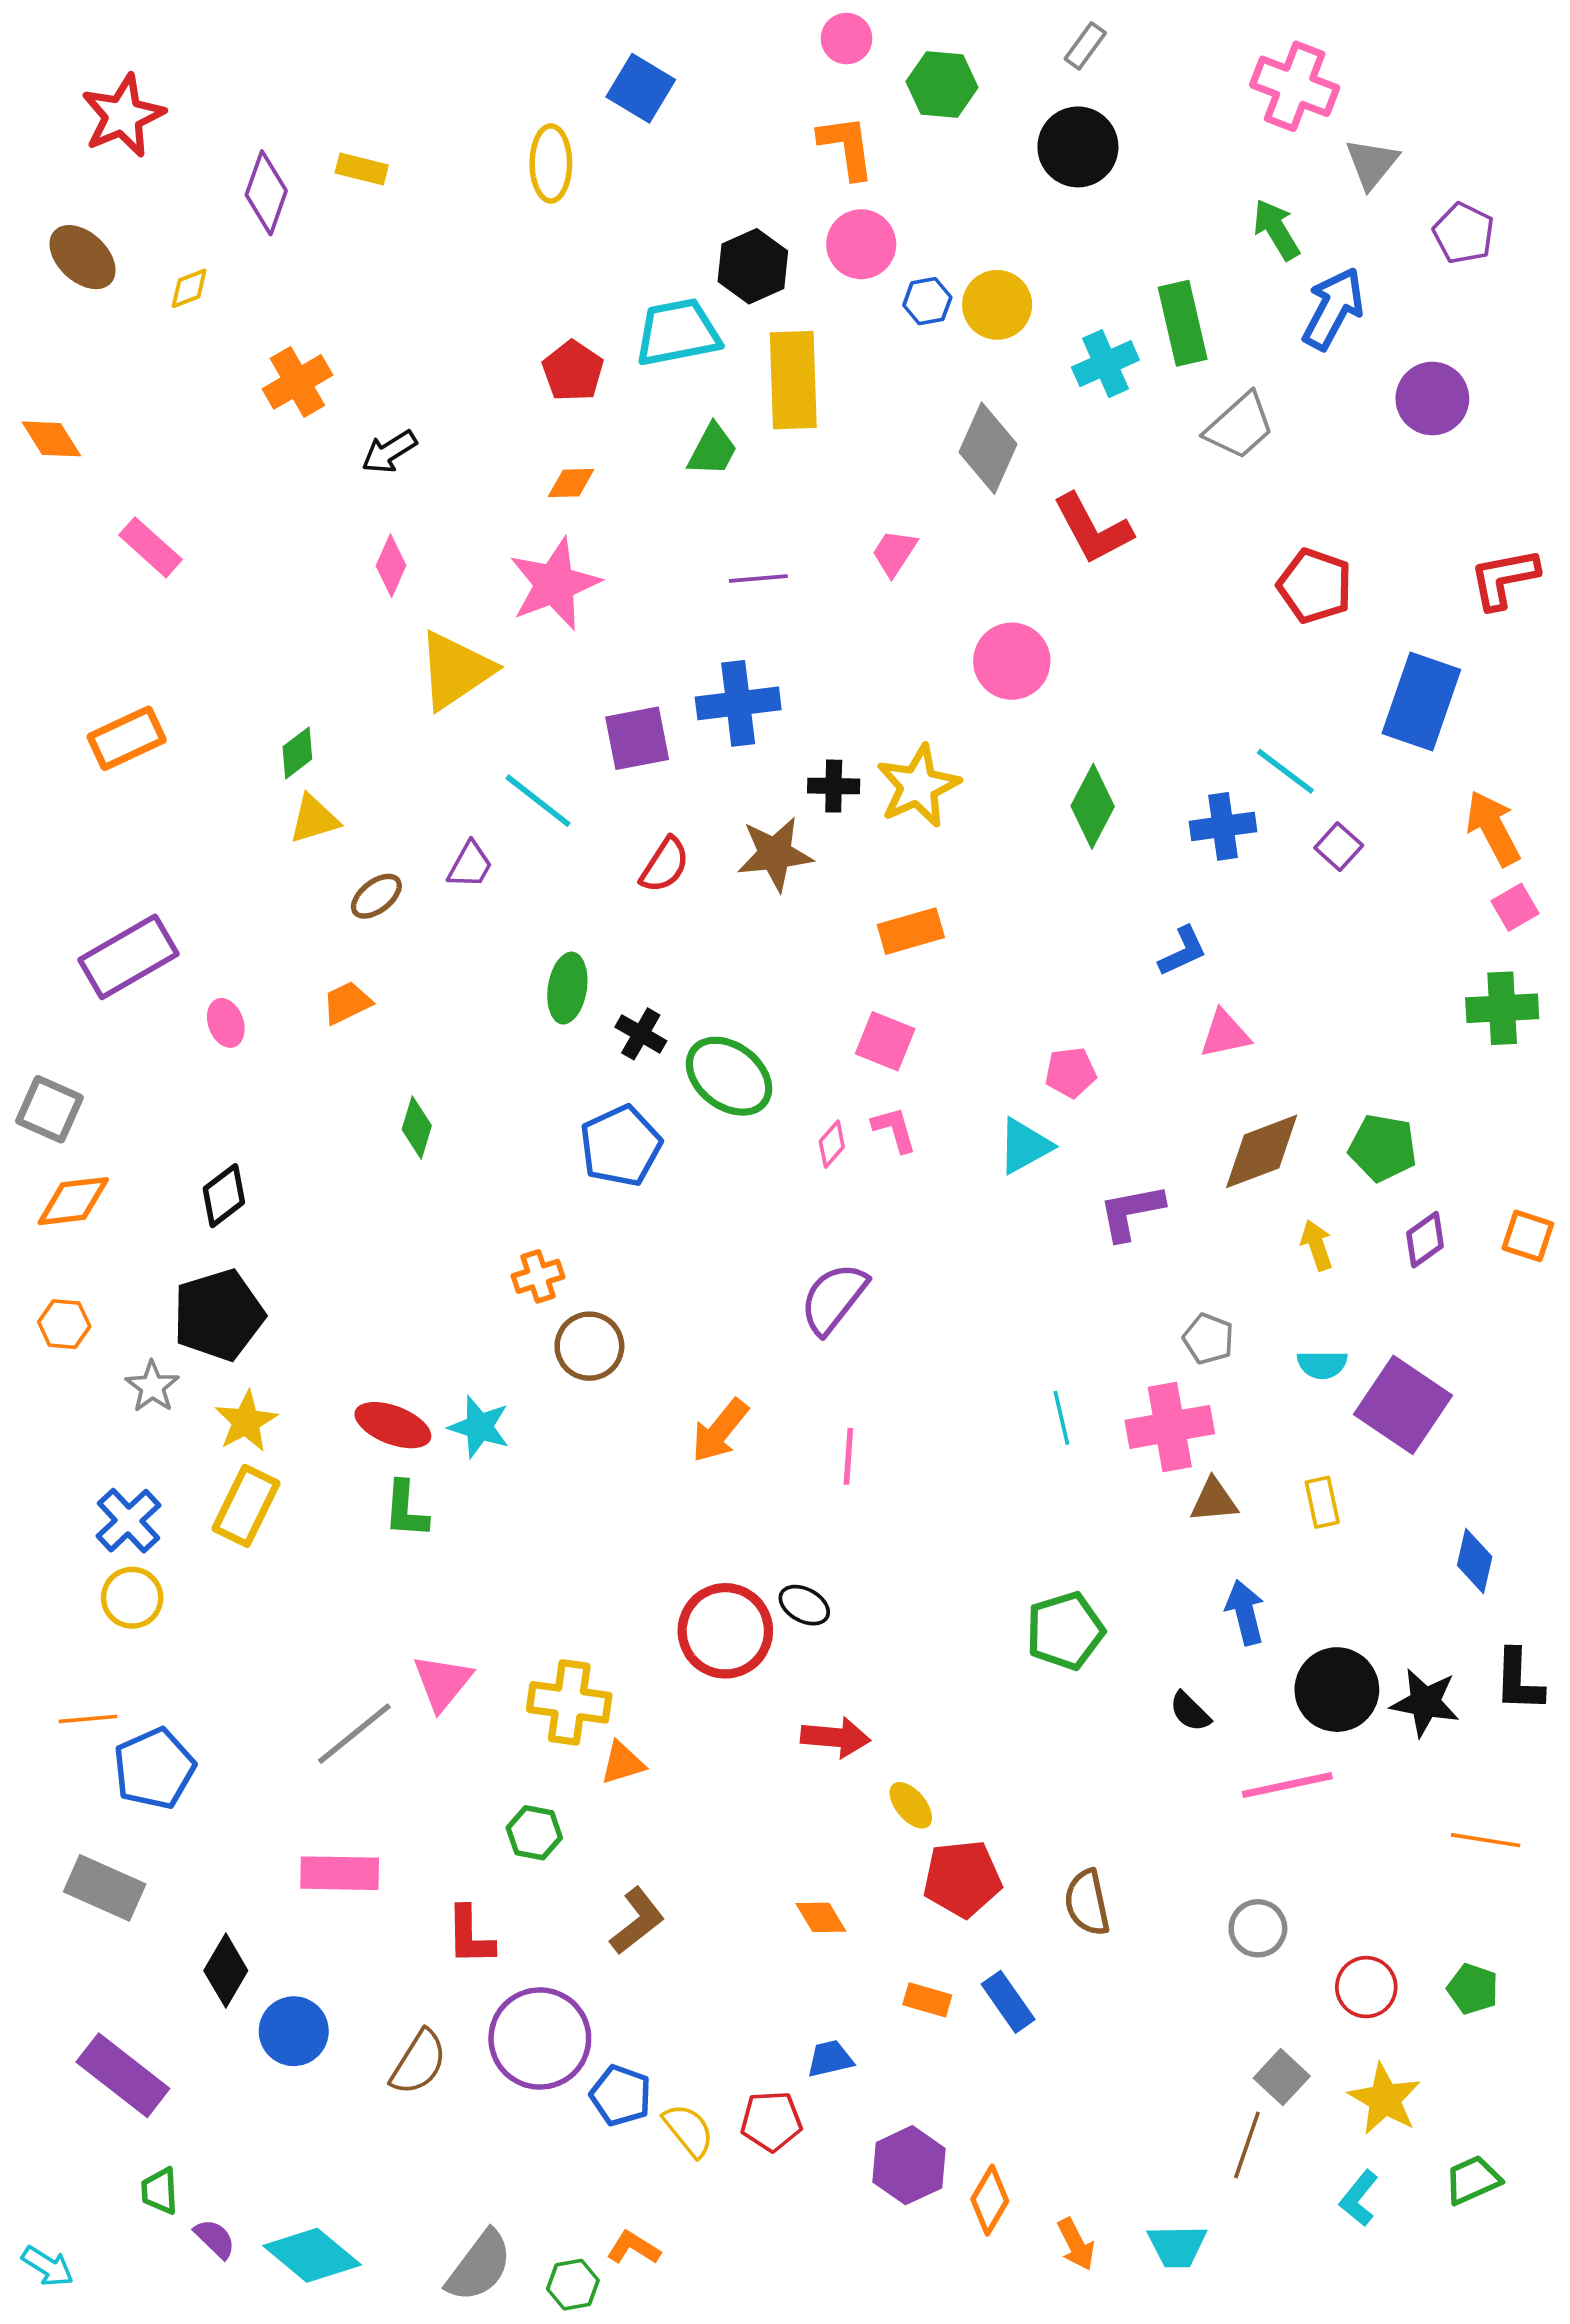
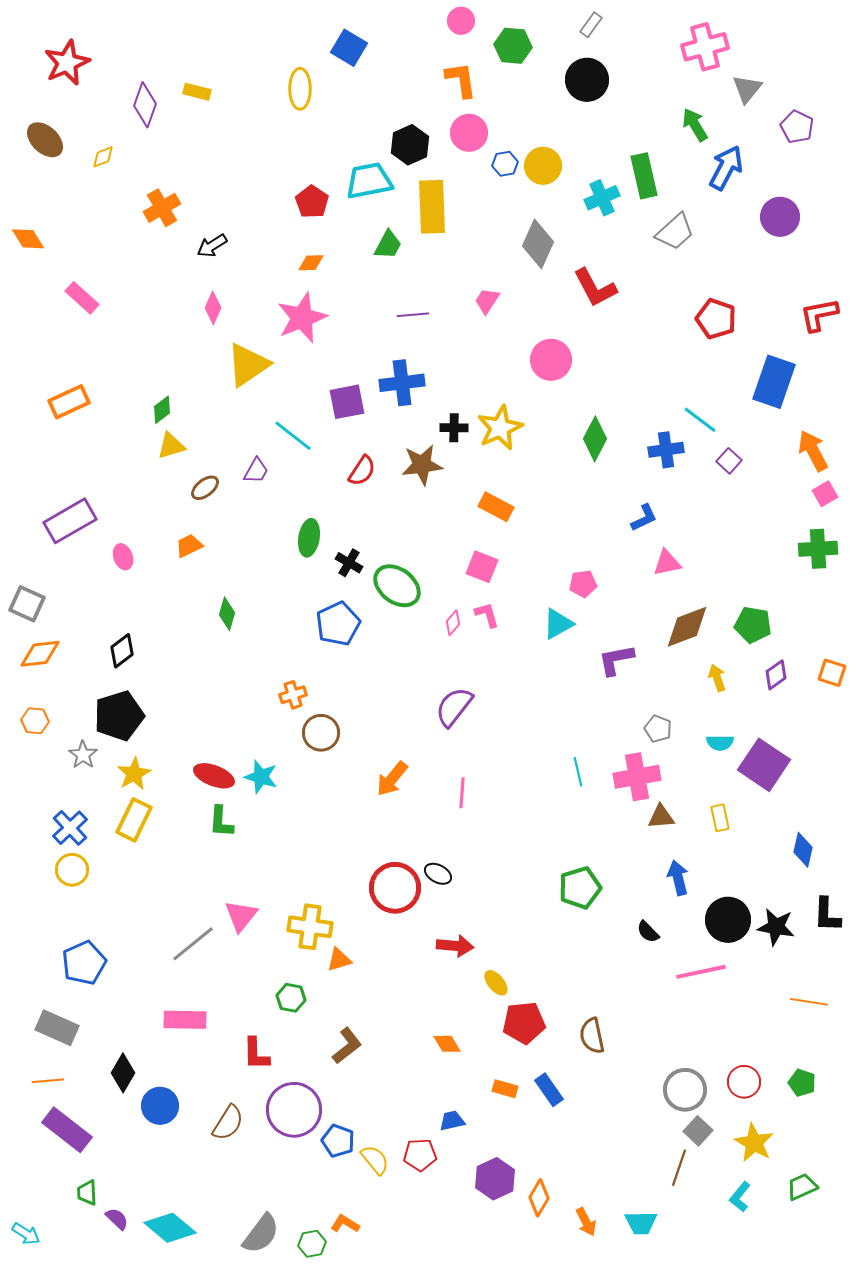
pink cross: (1295, 86) -> (705, 47), turned -36
orange rectangle: (911, 931) -> (496, 507), turned 44
orange line: (88, 1719) -> (48, 1081), moved
gray circle: (1258, 1928) -> (685, 1090), moved, size x1.4

